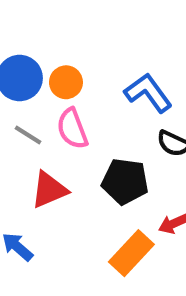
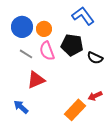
blue L-shape: (148, 93) -> (83, 16), moved
black pentagon: (125, 181) -> (72, 45), moved

